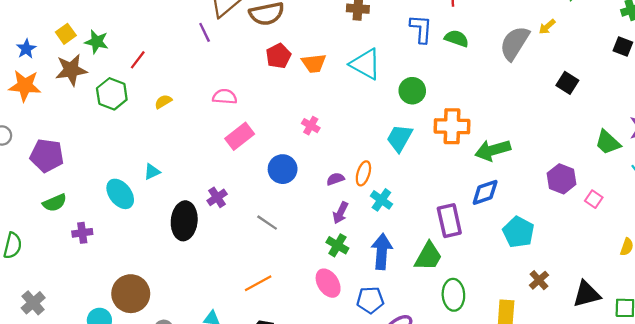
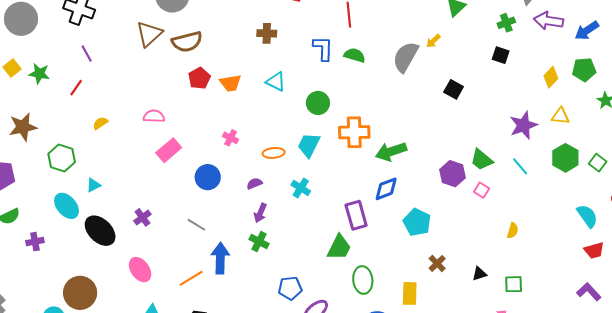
purple line: (205, 32) -> (87, 53), moved
cyan triangle: (366, 64) -> (276, 82), size x0.7
brown star: (71, 70) -> (23, 127), moved
green hexagon: (112, 94) -> (62, 158), moved
green trapezoid: (608, 142) -> (482, 160), moved
orange ellipse: (363, 173) -> (274, 153), moved, turned 70
purple cross: (217, 197) -> (142, 217), moved
cyan cross: (381, 200) -> (301, 188), moved
black ellipse: (184, 221) -> (100, 231), moved, turned -48
blue arrow: (382, 252) -> (220, 258), moved
pink ellipse: (328, 283) -> (140, 270), moved
black triangle: (587, 294) -> (479, 274), size x0.6

